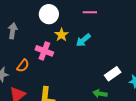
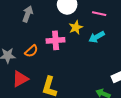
pink line: (90, 12) -> (99, 14), moved
pink cross: (44, 51) -> (56, 40), turned -36

